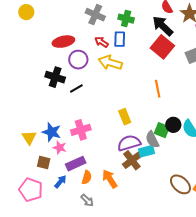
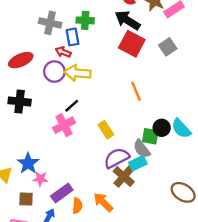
blue rectangle: (120, 39) -> (73, 37), moved
purple circle: (78, 60) -> (54, 72), moved
black line: (76, 88) -> (72, 106), moved
pink cross: (81, 130) -> (64, 125), moved
blue star: (52, 132) -> (28, 163), turned 30

